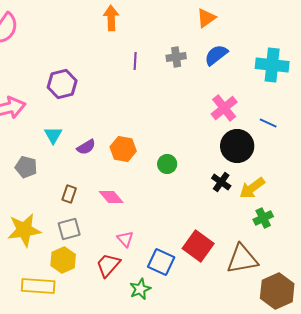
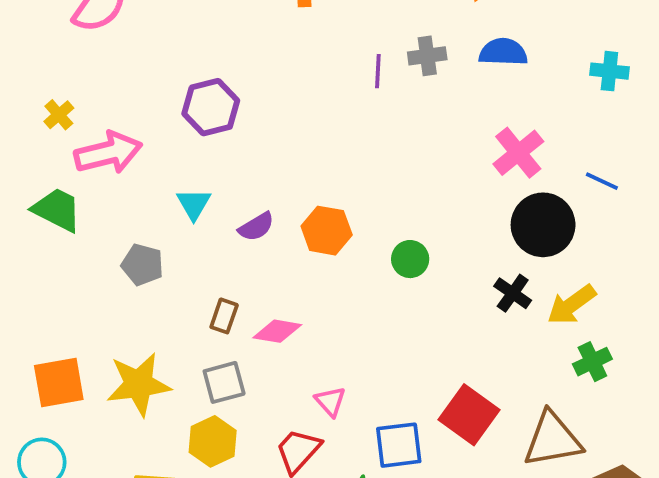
blue semicircle: (216, 55) -> (503, 52), turned 40
purple line: (135, 61) -> (378, 71), moved
cyan cross: (272, 65) -> (609, 71), size x0.6
pink diamond: (111, 197) -> (277, 331), moved, turned -40
blue square: (161, 262) -> (399, 445), turned -32

